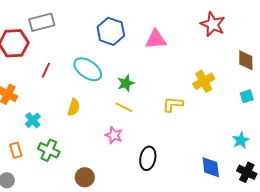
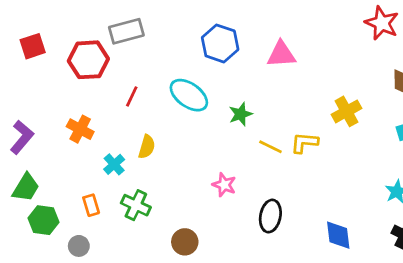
red star: (213, 24) -> (382, 23), moved
yellow semicircle: (74, 107) -> (147, 147), moved
yellow line: (124, 107) -> (270, 147), moved
blue diamond: (211, 167) -> (338, 235), moved

